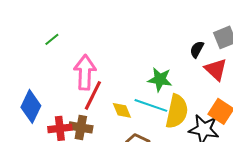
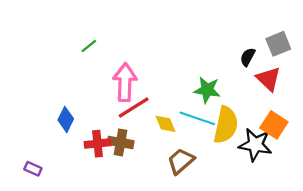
red line: (93, 95) -> (134, 107), turned 32
blue diamond: (31, 106) -> (66, 119), size x0.7

